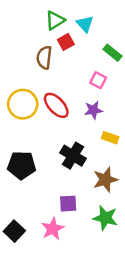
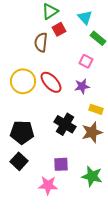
cyan triangle: (85, 24) -> (85, 17), moved
brown star: (105, 180) -> (92, 132), moved
pink star: (53, 229) -> (48, 185), turned 30
black square: (14, 231) -> (19, 161), moved

